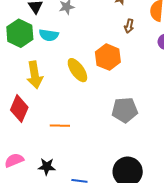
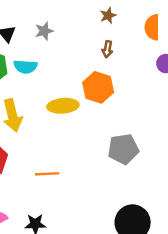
brown arrow: (129, 26) -> (107, 49), moved
yellow ellipse: (77, 70) -> (63, 106), turned -55

